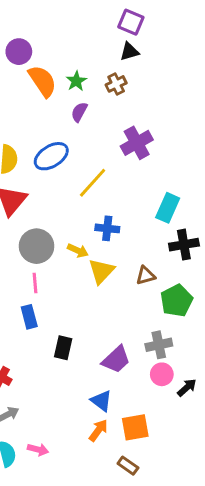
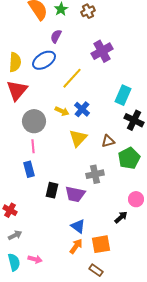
purple semicircle: (79, 112) -> (56, 36), moved
blue cross: (107, 228) -> (82, 109), turned 35
black cross: (184, 245) -> (134, 120), turned 36
yellow arrow: (78, 251) -> (62, 111), moved
gray cross: (159, 345) -> (95, 174), moved
purple trapezoid: (116, 360) -> (75, 194), moved, turned 55
pink circle: (162, 374) -> (136, 199), moved
black arrow: (187, 388) -> (121, 217), moved

